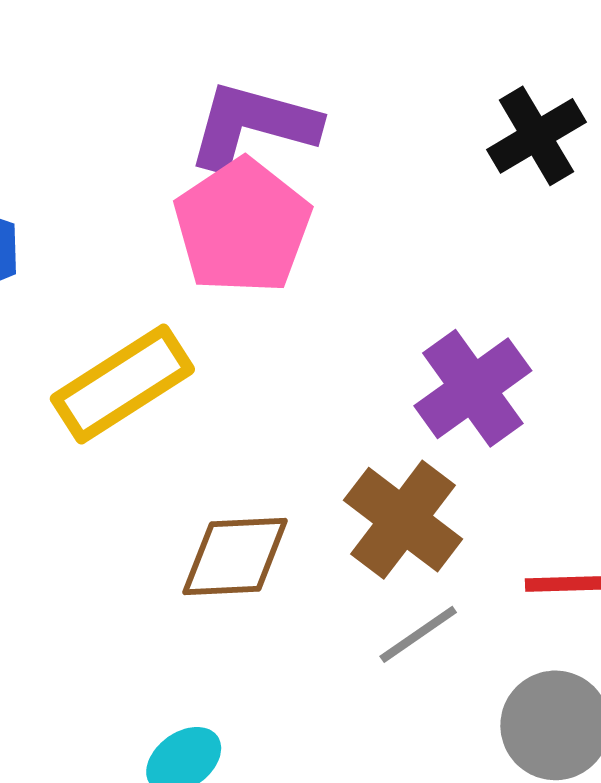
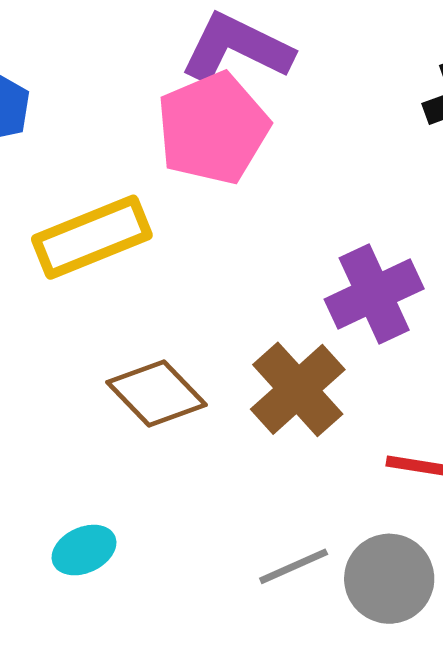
brown diamond: (235, 556) -> (157, 393), turned 38
gray line: (418, 634) -> (294, 566), moved

